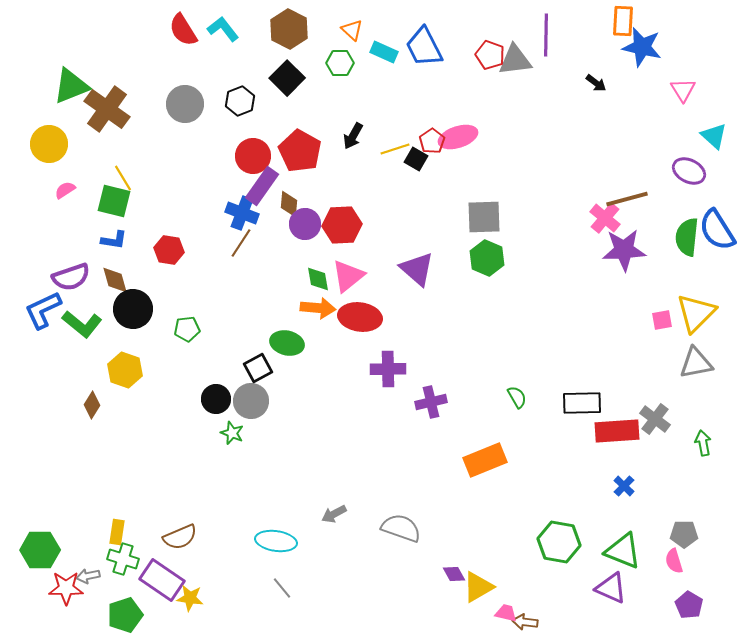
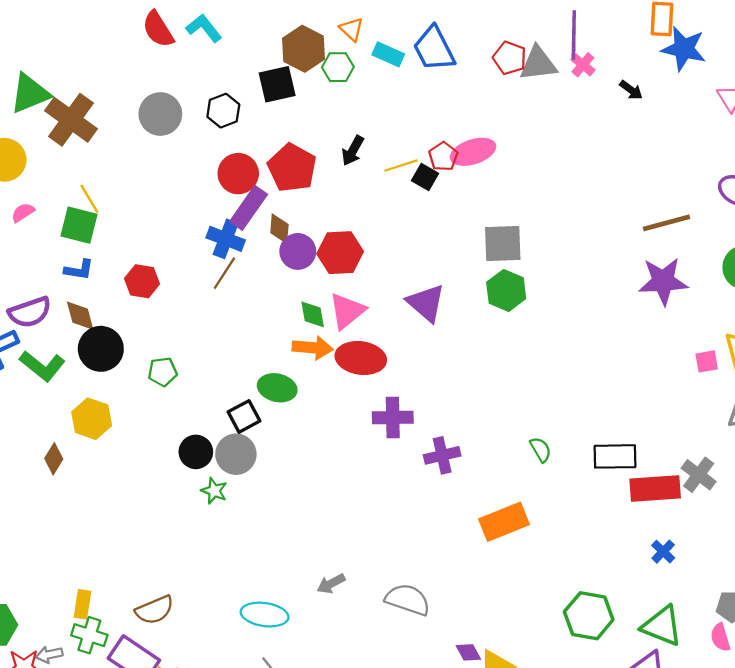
brown hexagon: (289, 29) -> (304, 49), moved
black square: (287, 78) -> (277, 84), turned 32
pink cross: (605, 218) -> (583, 65), moved, size x0.7

